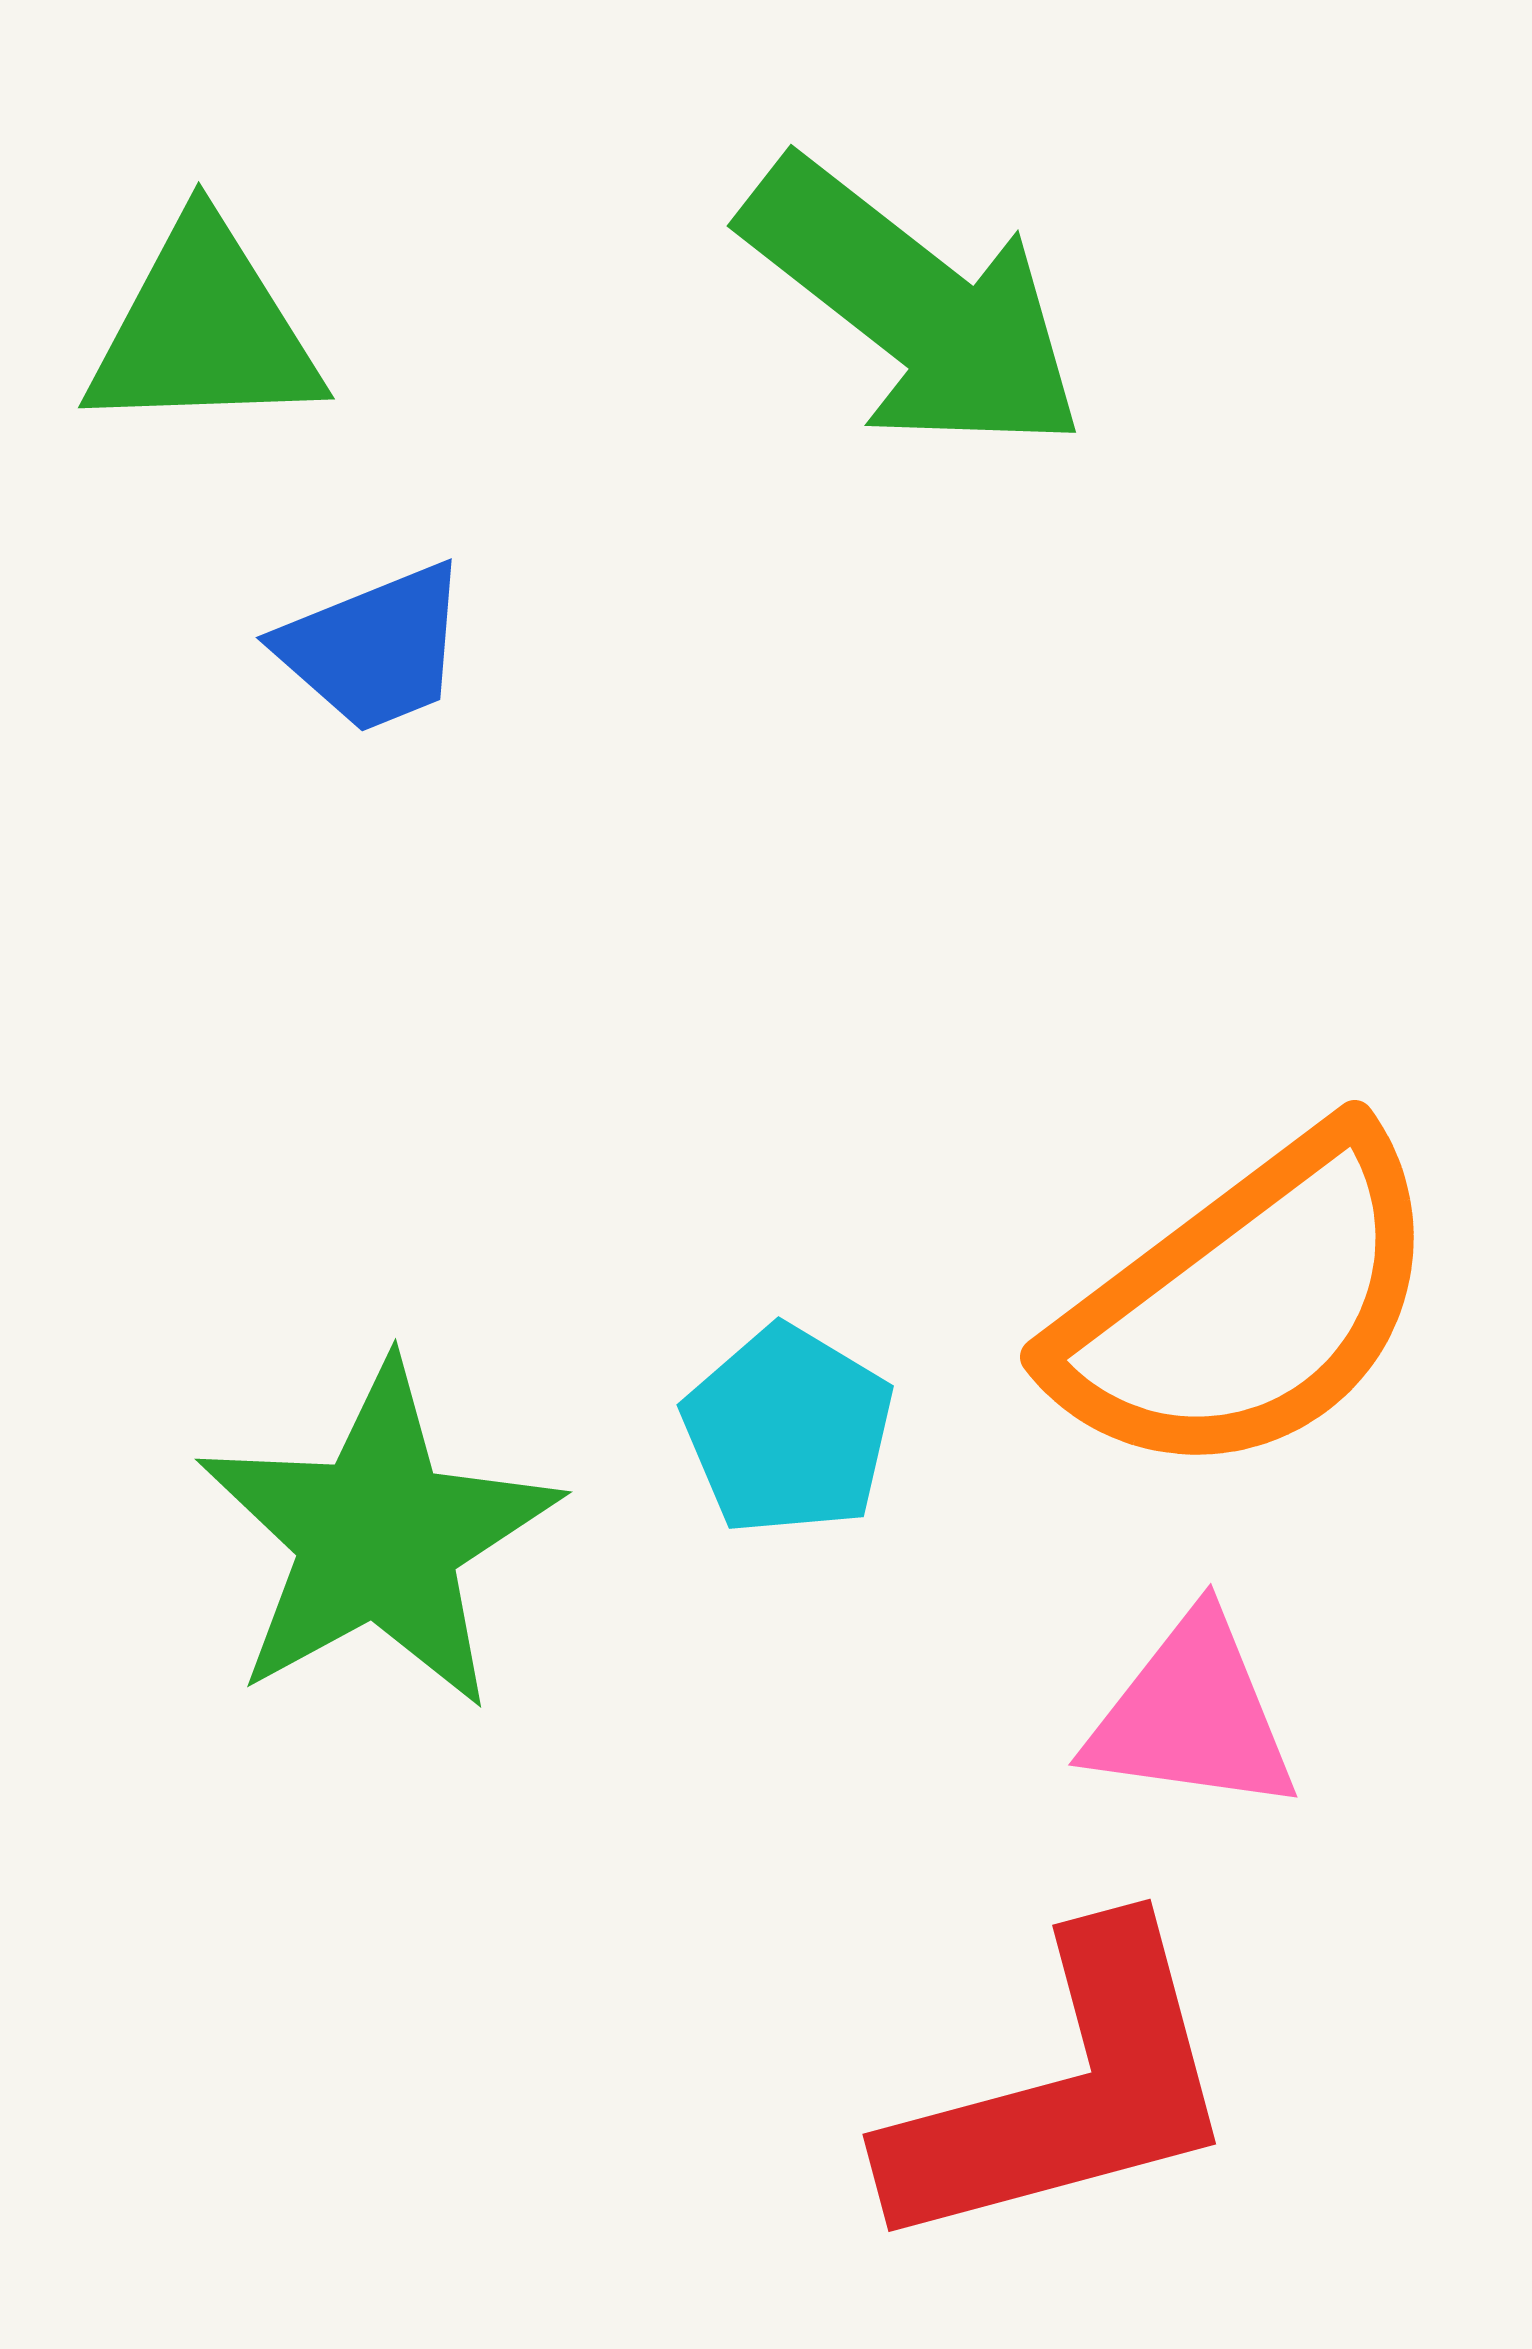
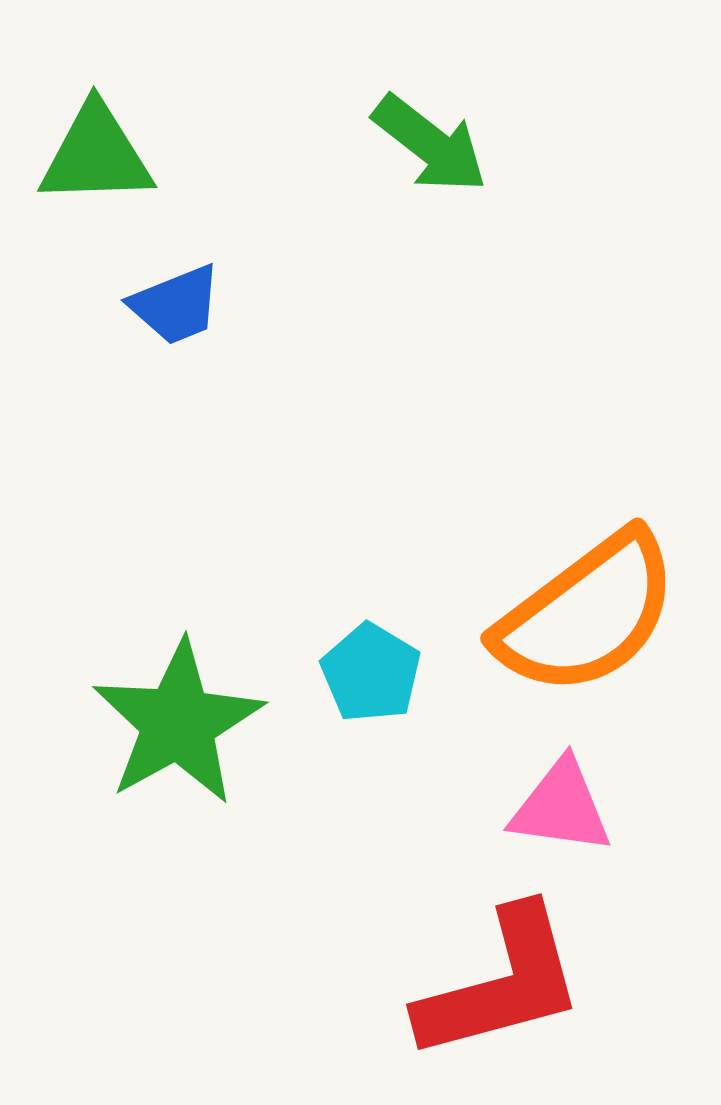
green arrow: (914, 306) -> (430, 144), size x0.7

